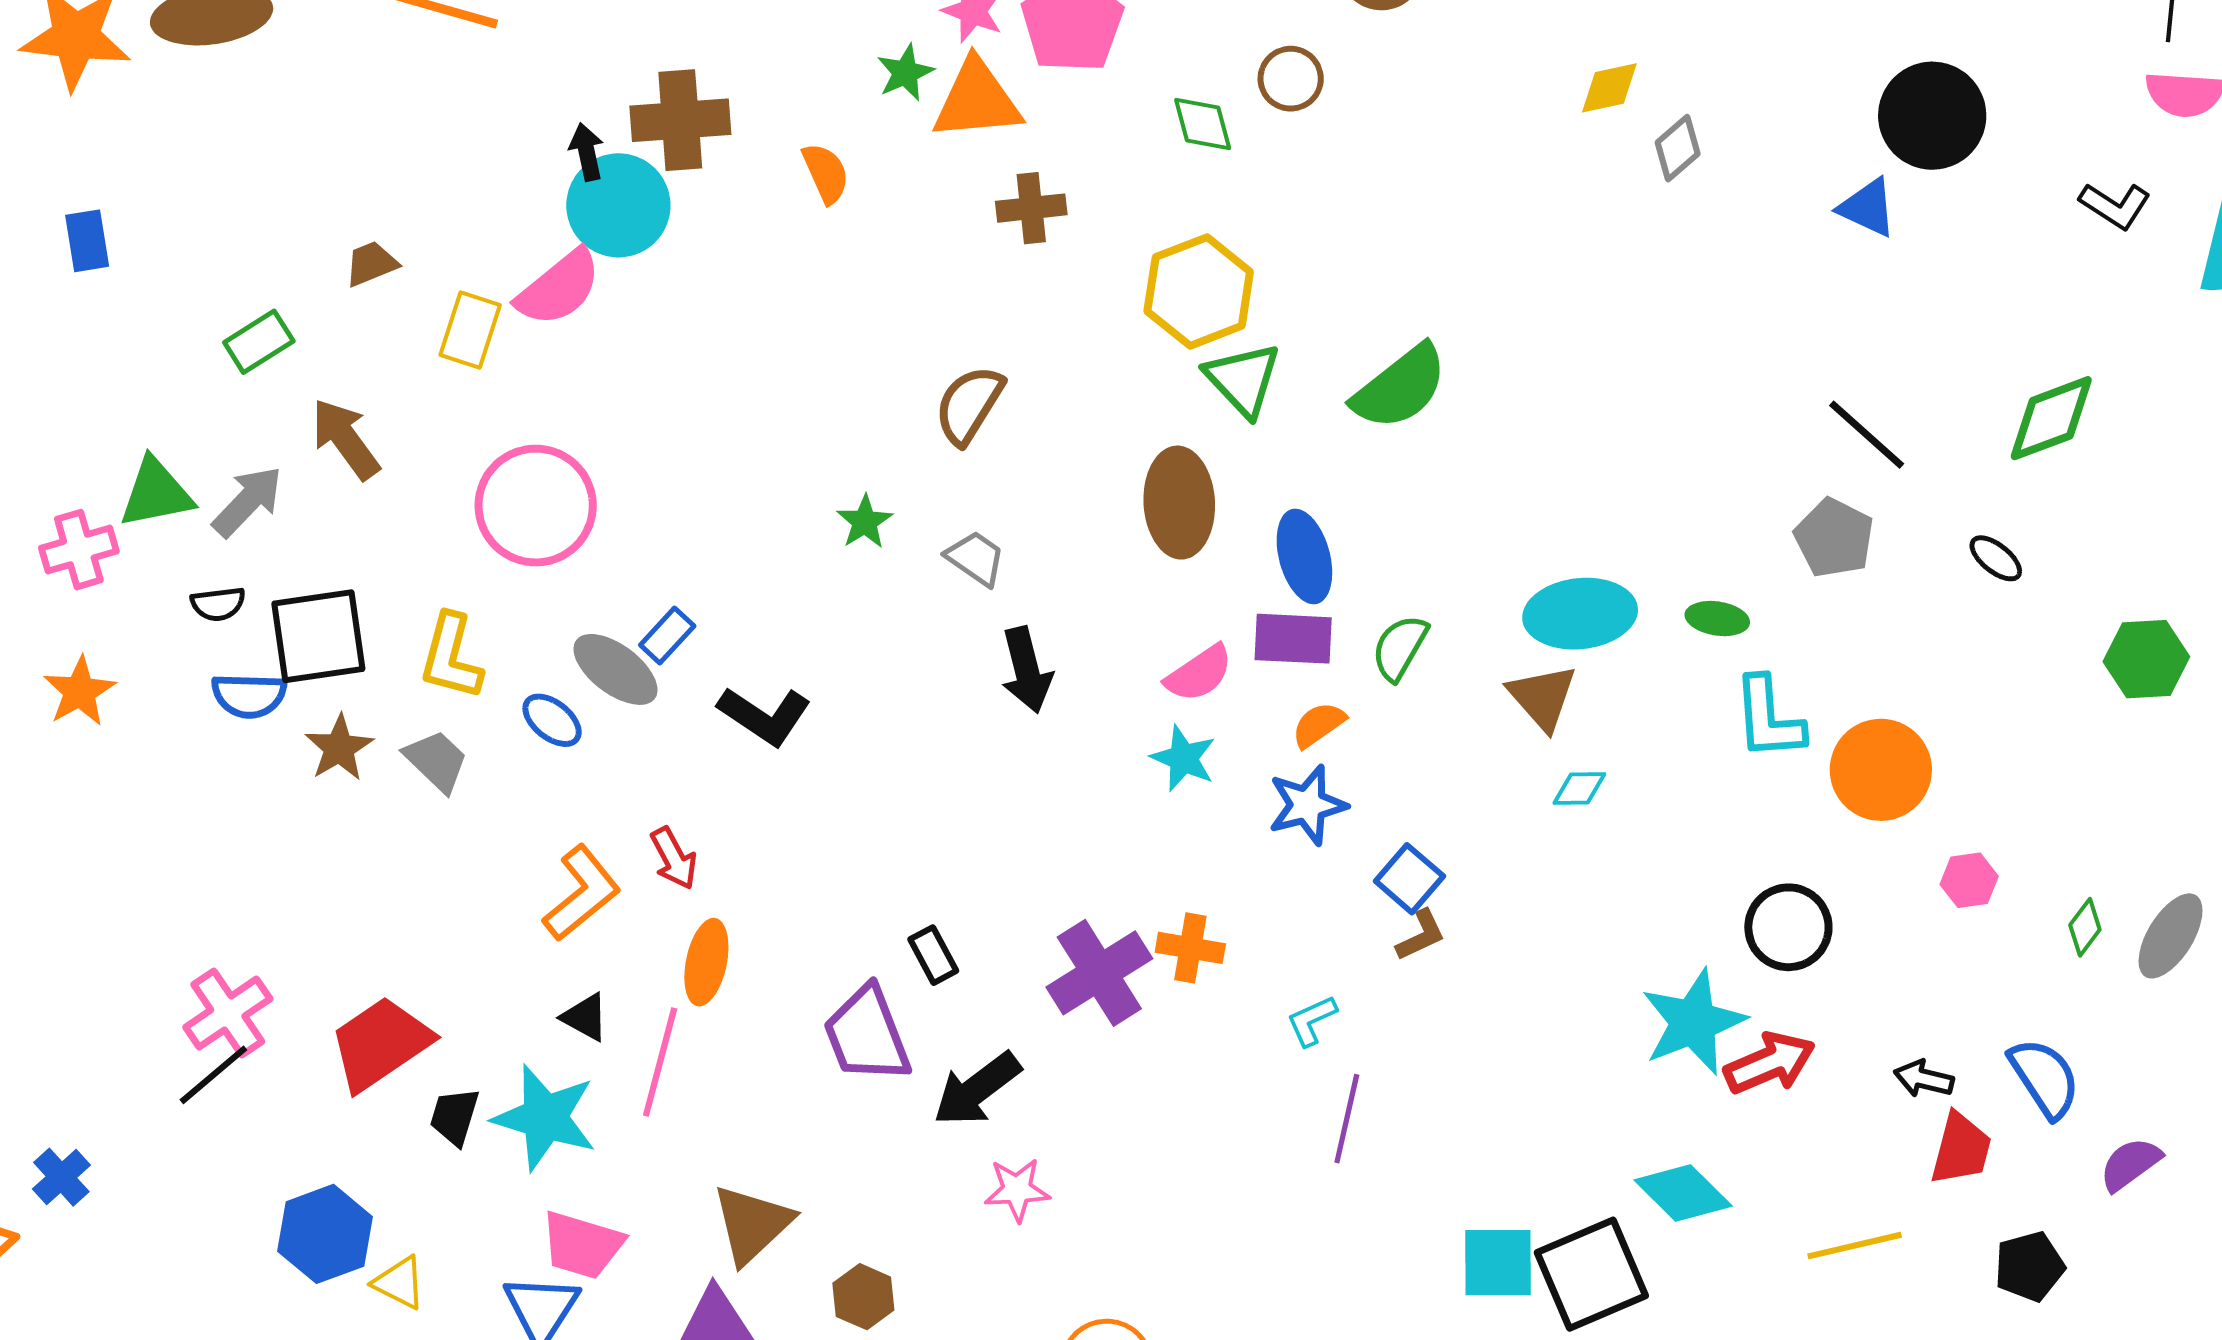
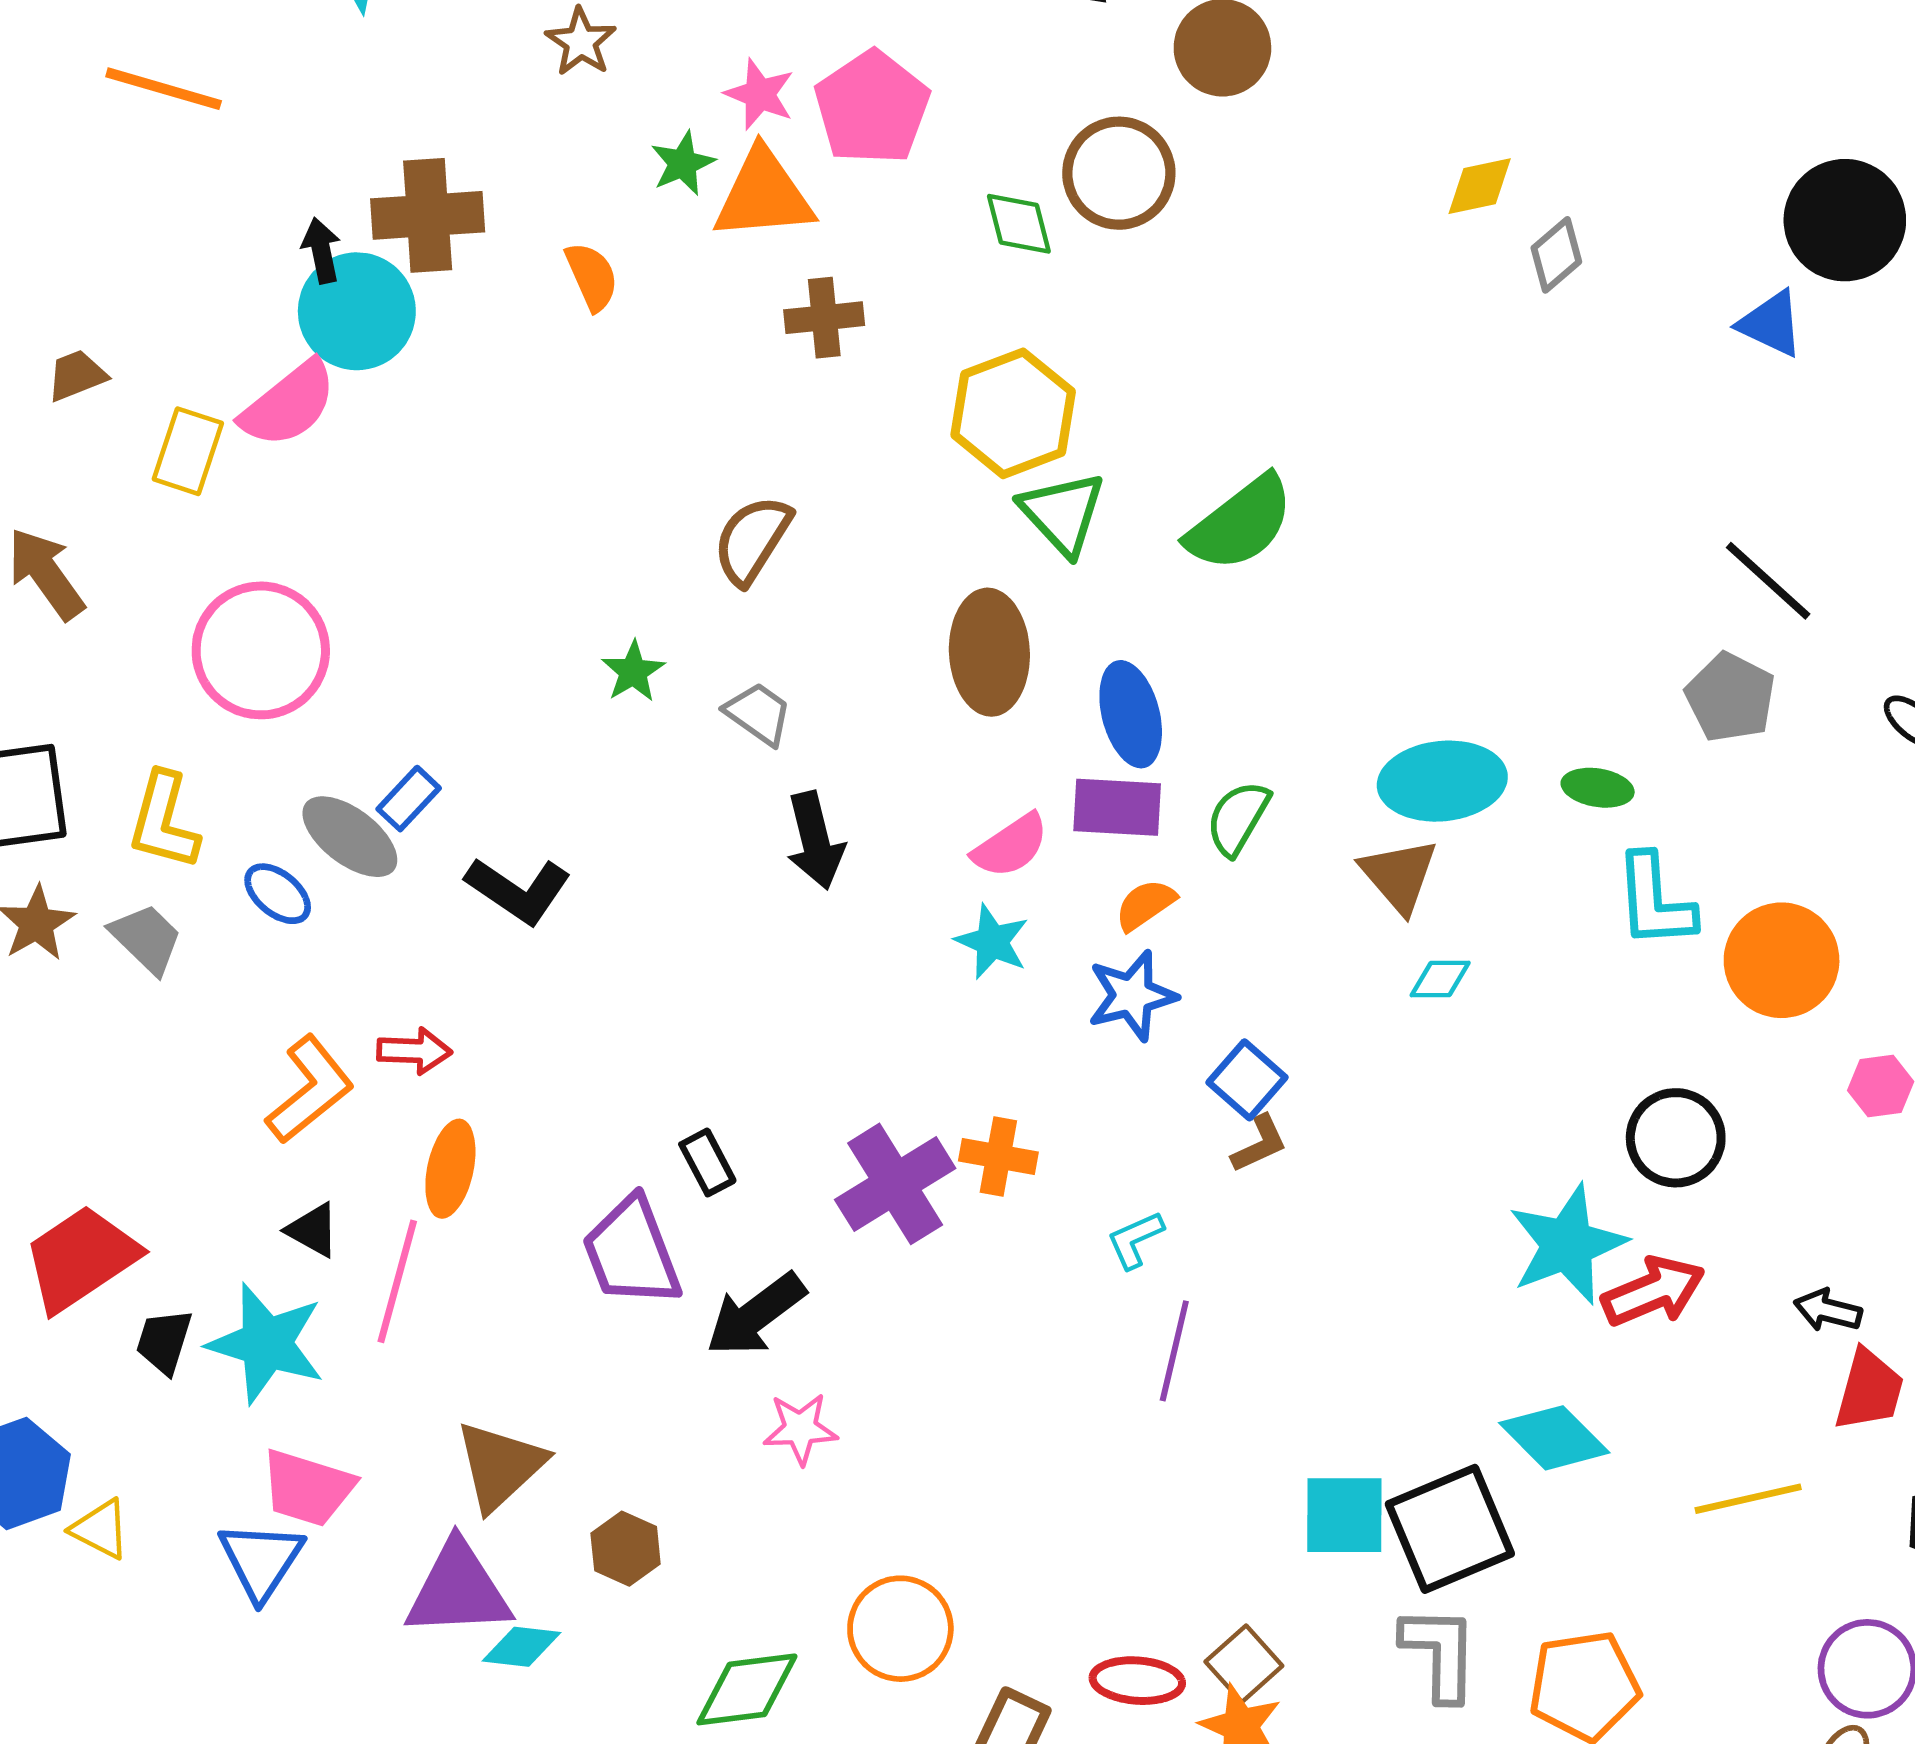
brown circle: (1291, 79) -> (1119, 173), size x1.5
red arrow: (674, 858) -> (414, 1051), turned -60

